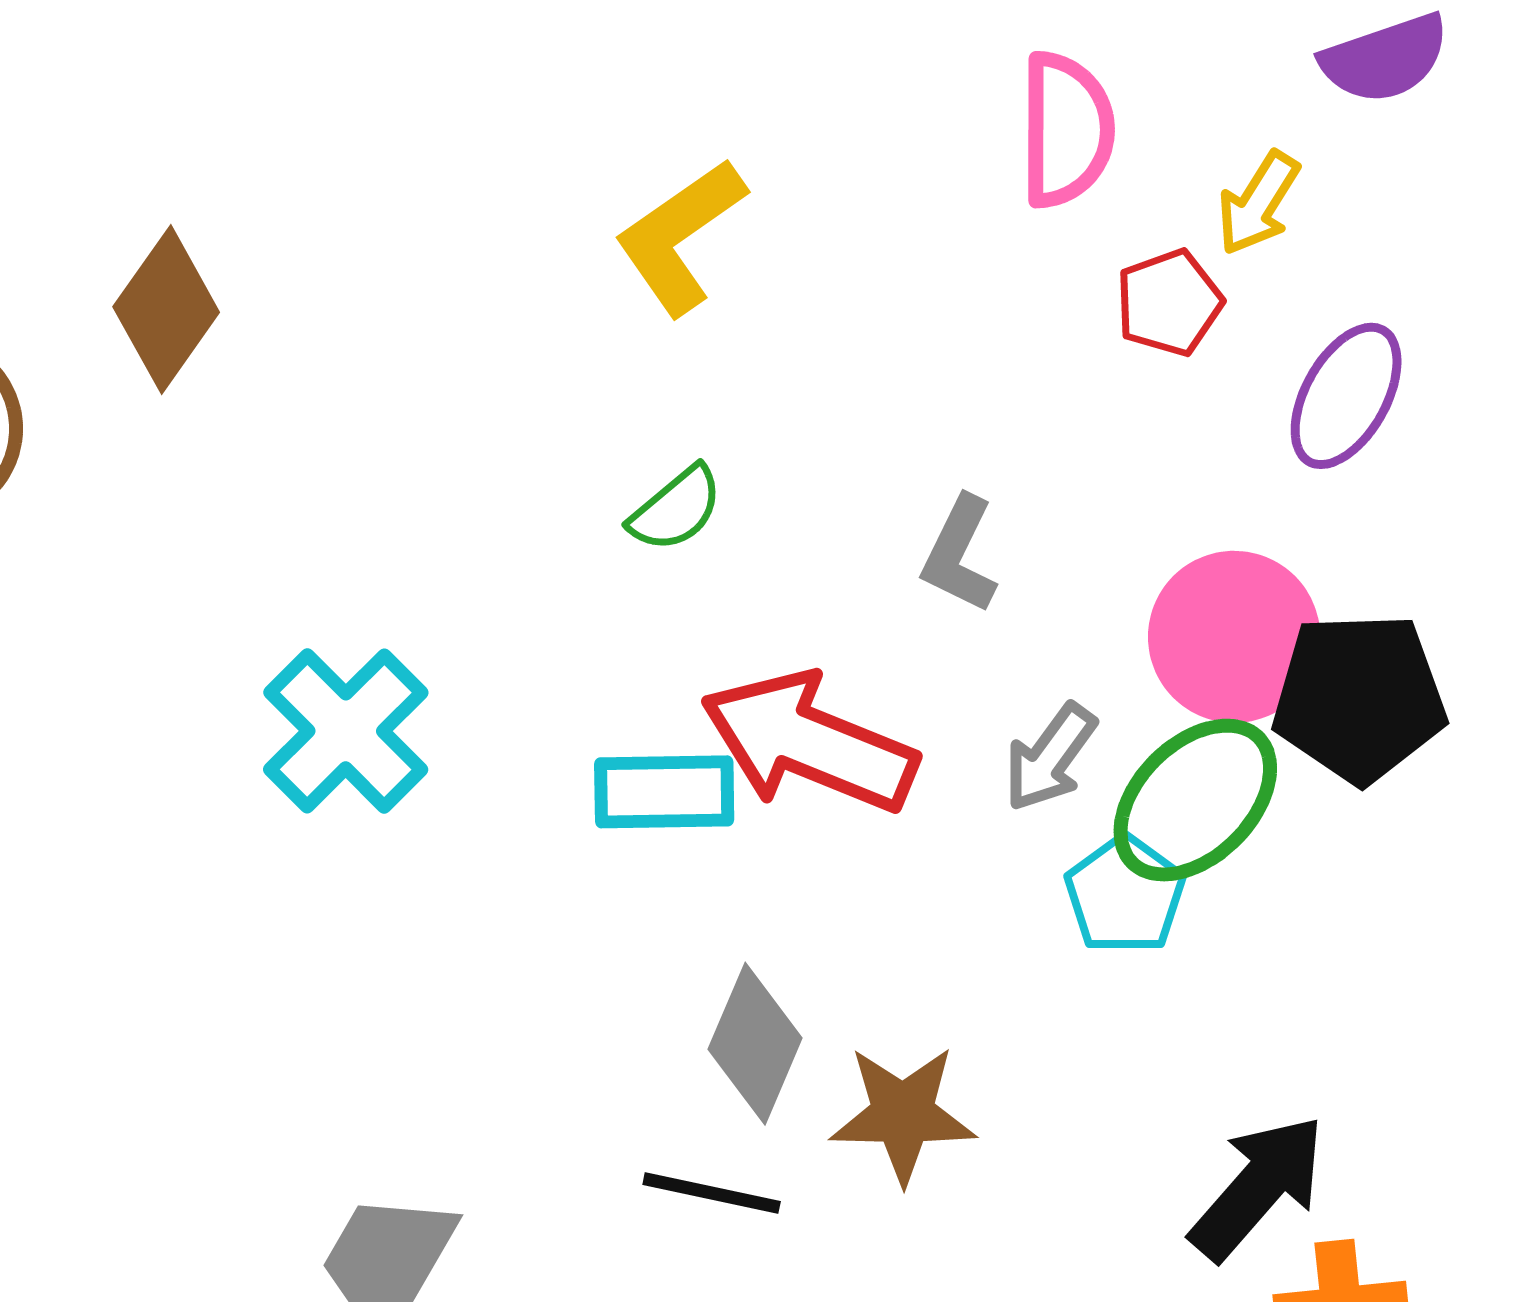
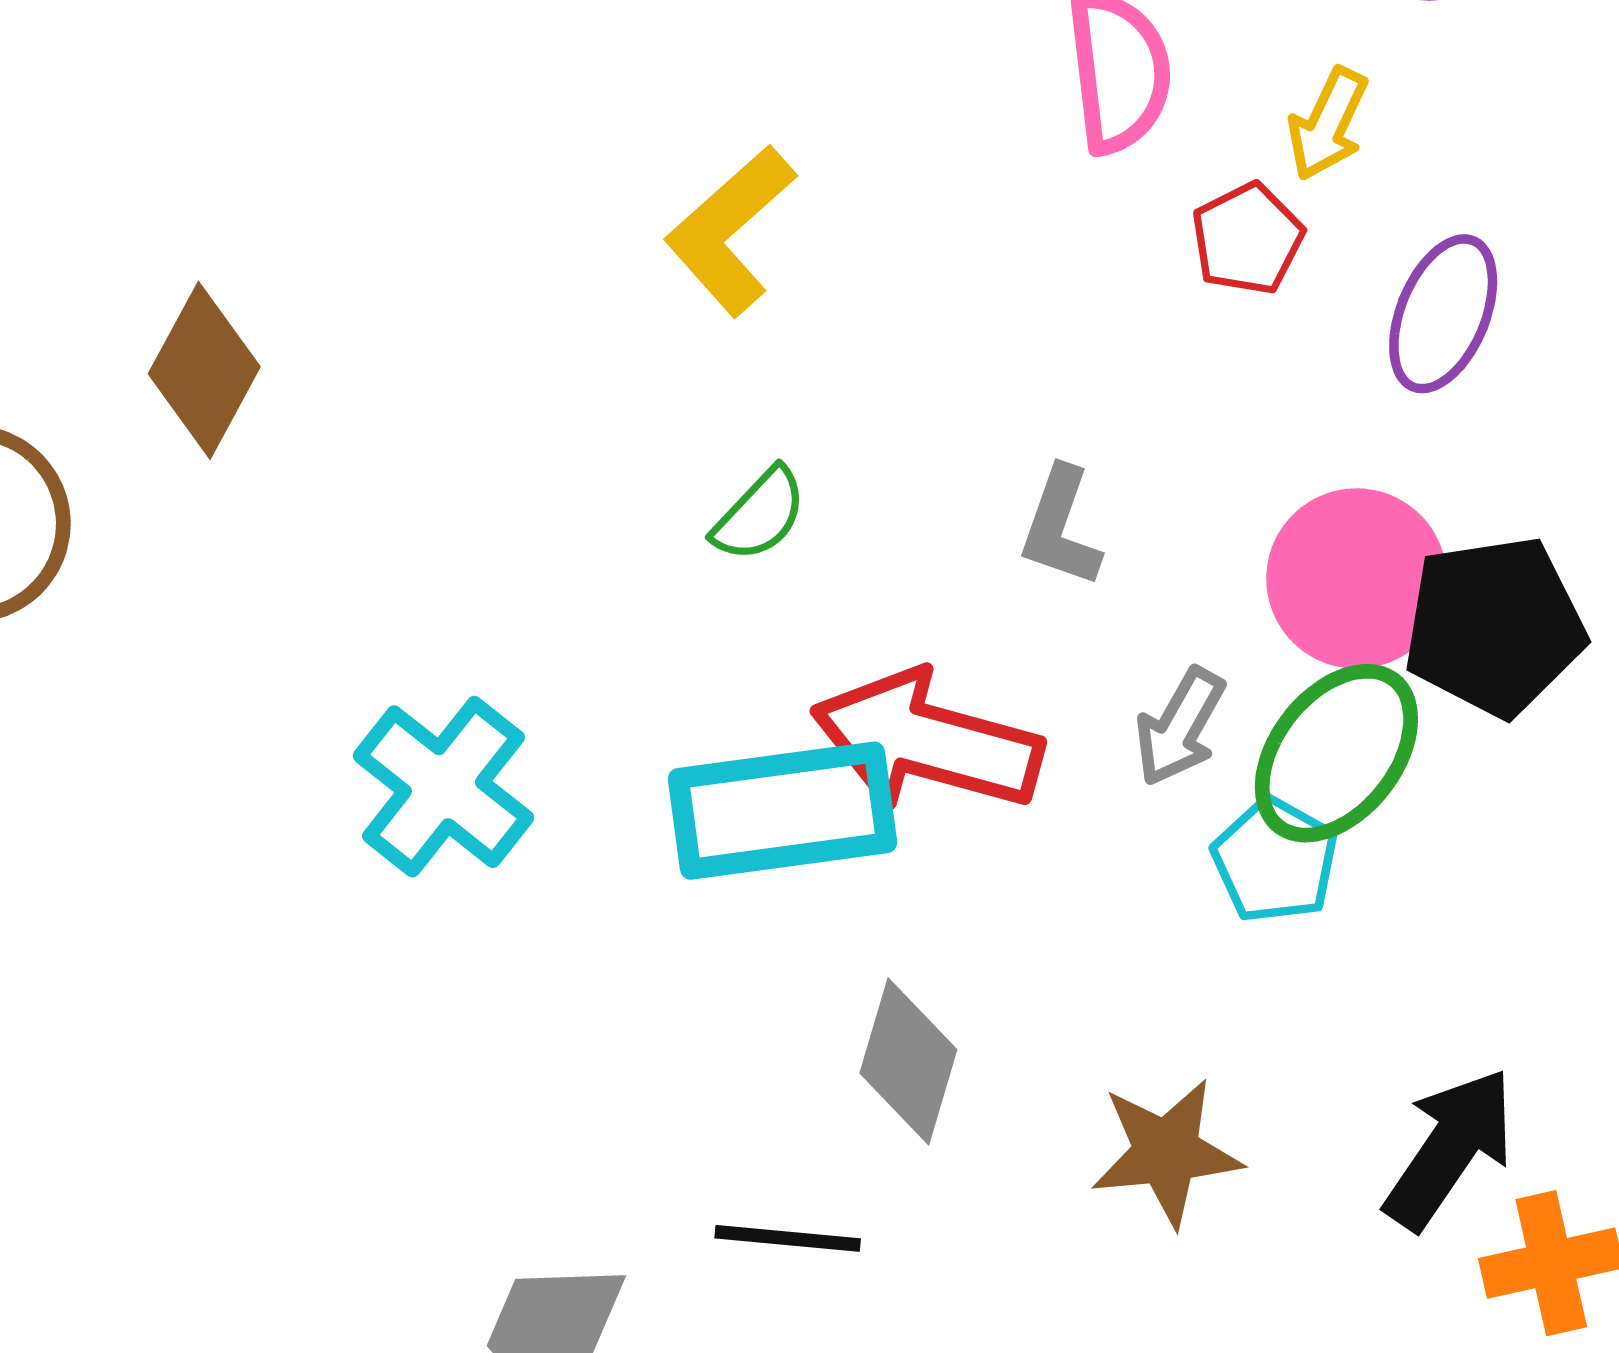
cyan rectangle: (664, 792) -> (783, 811), size x1.5
brown star: (903, 1114) -> (1166, 1152), moved
black line: (712, 1193) -> (788, 1238), moved

